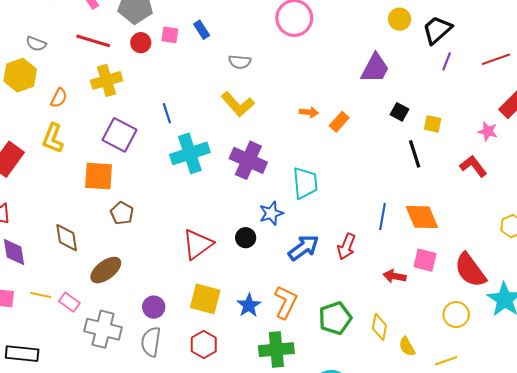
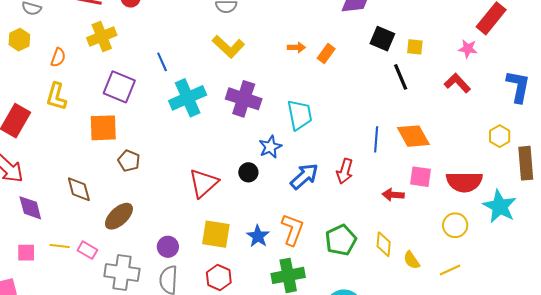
yellow hexagon: (20, 75) -> (19, 40), size x0.7
black square: (400, 112) -> (382, 39), size x1.4
red semicircle: (470, 270) -> (464, 182), turned -48

